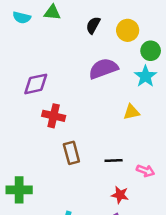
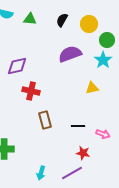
green triangle: (52, 12) -> (30, 19), moved

